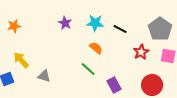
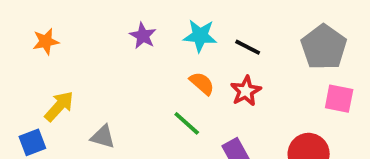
red star: (141, 52) -> (246, 91), moved
yellow arrow: (21, 60) -> (59, 106), turned 84

